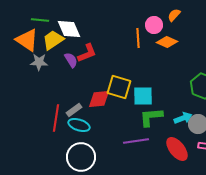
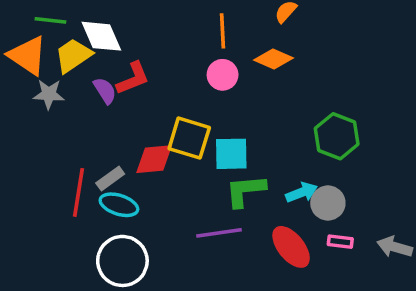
pink circle: (154, 25) -> (223, 75), moved
orange line: (138, 38) -> (223, 31), moved

